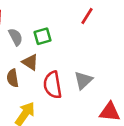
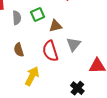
gray semicircle: (16, 37) -> (17, 18), turned 32
brown triangle: (30, 62) -> (56, 26), moved, turned -40

